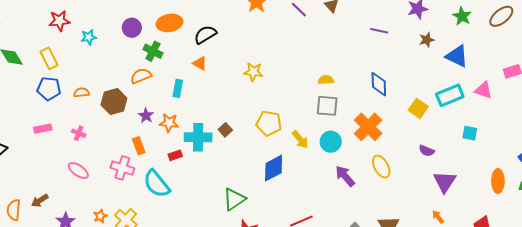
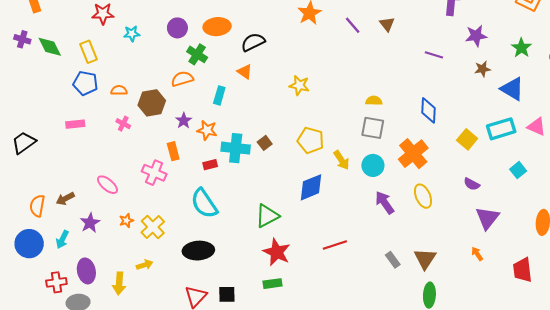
pink cross: (79, 133) -> (123, 124), moved
cyan square: (470, 133) -> (518, 170), turned 35
pink ellipse: (78, 171) -> (107, 185), moved
cyan semicircle: (157, 184) -> (204, 203), moved

